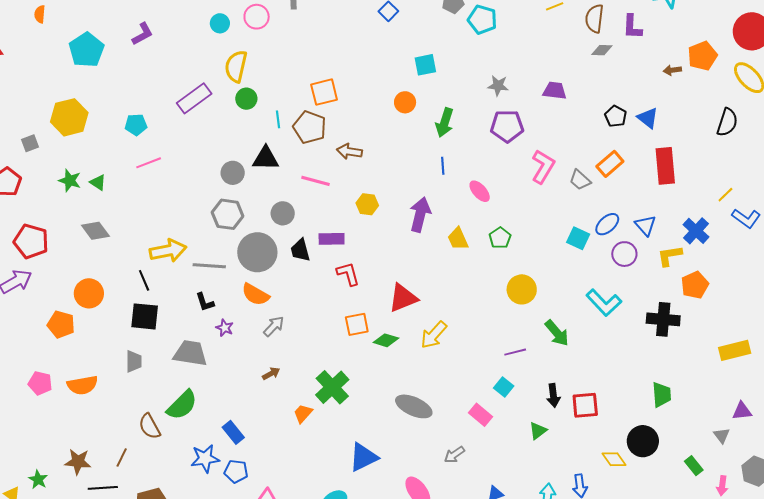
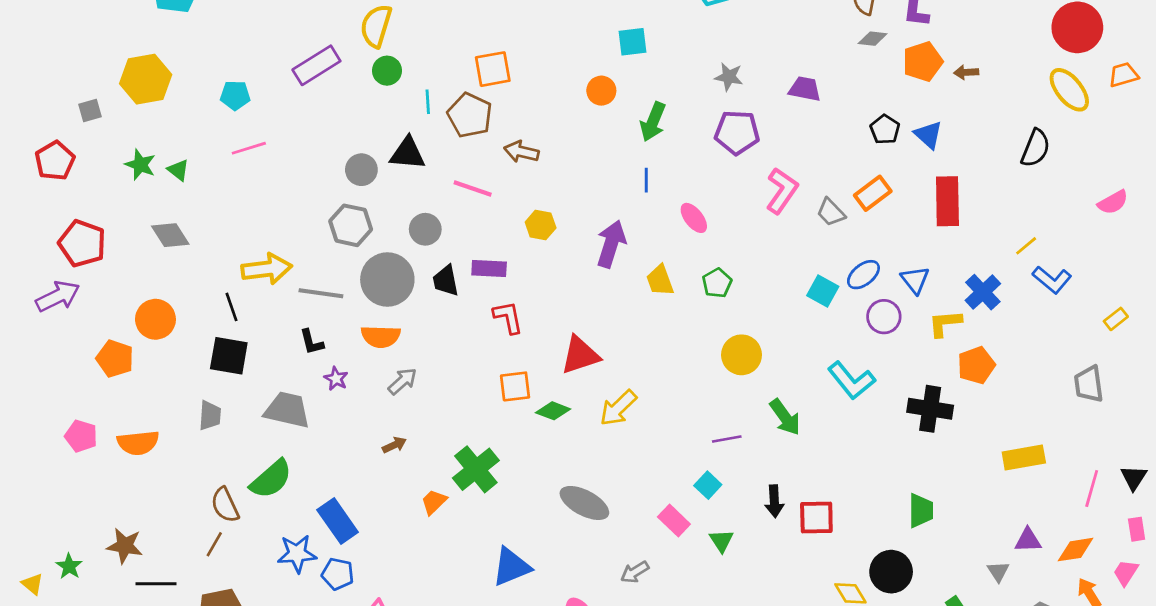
orange pentagon: (702, 56) -> (923, 62), moved
orange semicircle: (255, 294) -> (381, 336), turned -32
green triangle: (538, 431) -> (721, 541), moved, turned -30
blue rectangle: (233, 432) -> (338, 521), size x1.4
brown line: (122, 457) -> (214, 544), moved

